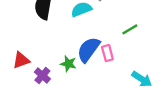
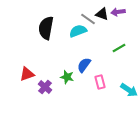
blue semicircle: (89, 50) -> (84, 65), size x0.7
pink rectangle: (107, 53) -> (100, 82), moved

